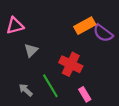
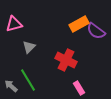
green line: (50, 86) -> (28, 80), moved
gray arrow: (26, 90) -> (11, 86), moved

